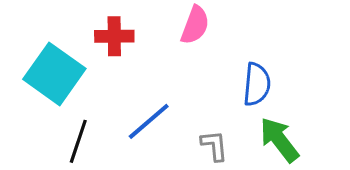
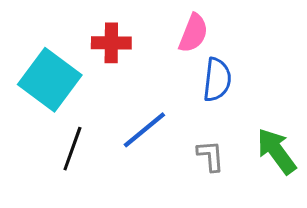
blue semicircle: (257, 84) -> (217, 80), moved

